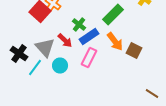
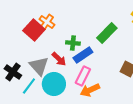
green cross: (79, 24) -> (73, 43), turned -32
orange arrow: (115, 42) -> (90, 90), moved, turned 102
cyan circle: (60, 66) -> (54, 84), size x1.5

